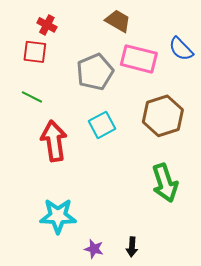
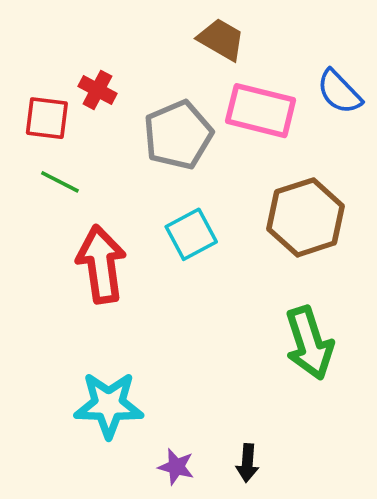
red cross: (47, 25) -> (97, 90), moved
red square: (35, 52) -> (47, 118), moved

